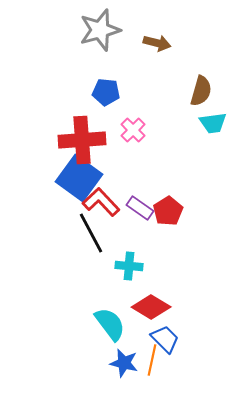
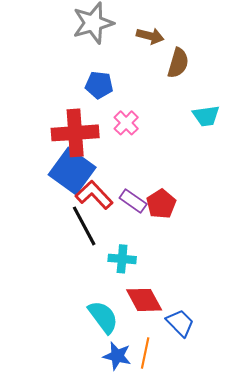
brown semicircle: (201, 91) -> (178, 63), moved
red diamond: (151, 307) -> (144, 300), turned 30
blue trapezoid: (165, 339) -> (180, 323), moved

